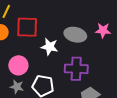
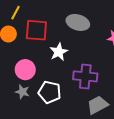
gray ellipse: (75, 35) -> (78, 22), moved
white star: (50, 47) -> (59, 52), turned 30

